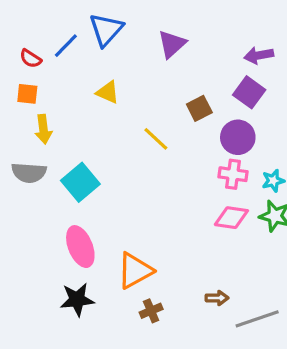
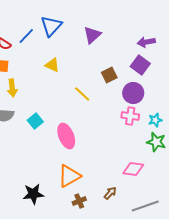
cyan square: (80, 182) -> (35, 121), size x0.7
pink diamond: (231, 218) -> (133, 169), moved
pink ellipse: (80, 247) -> (66, 136), moved
brown arrow: (217, 298) -> (110, 193), moved, turned -48

